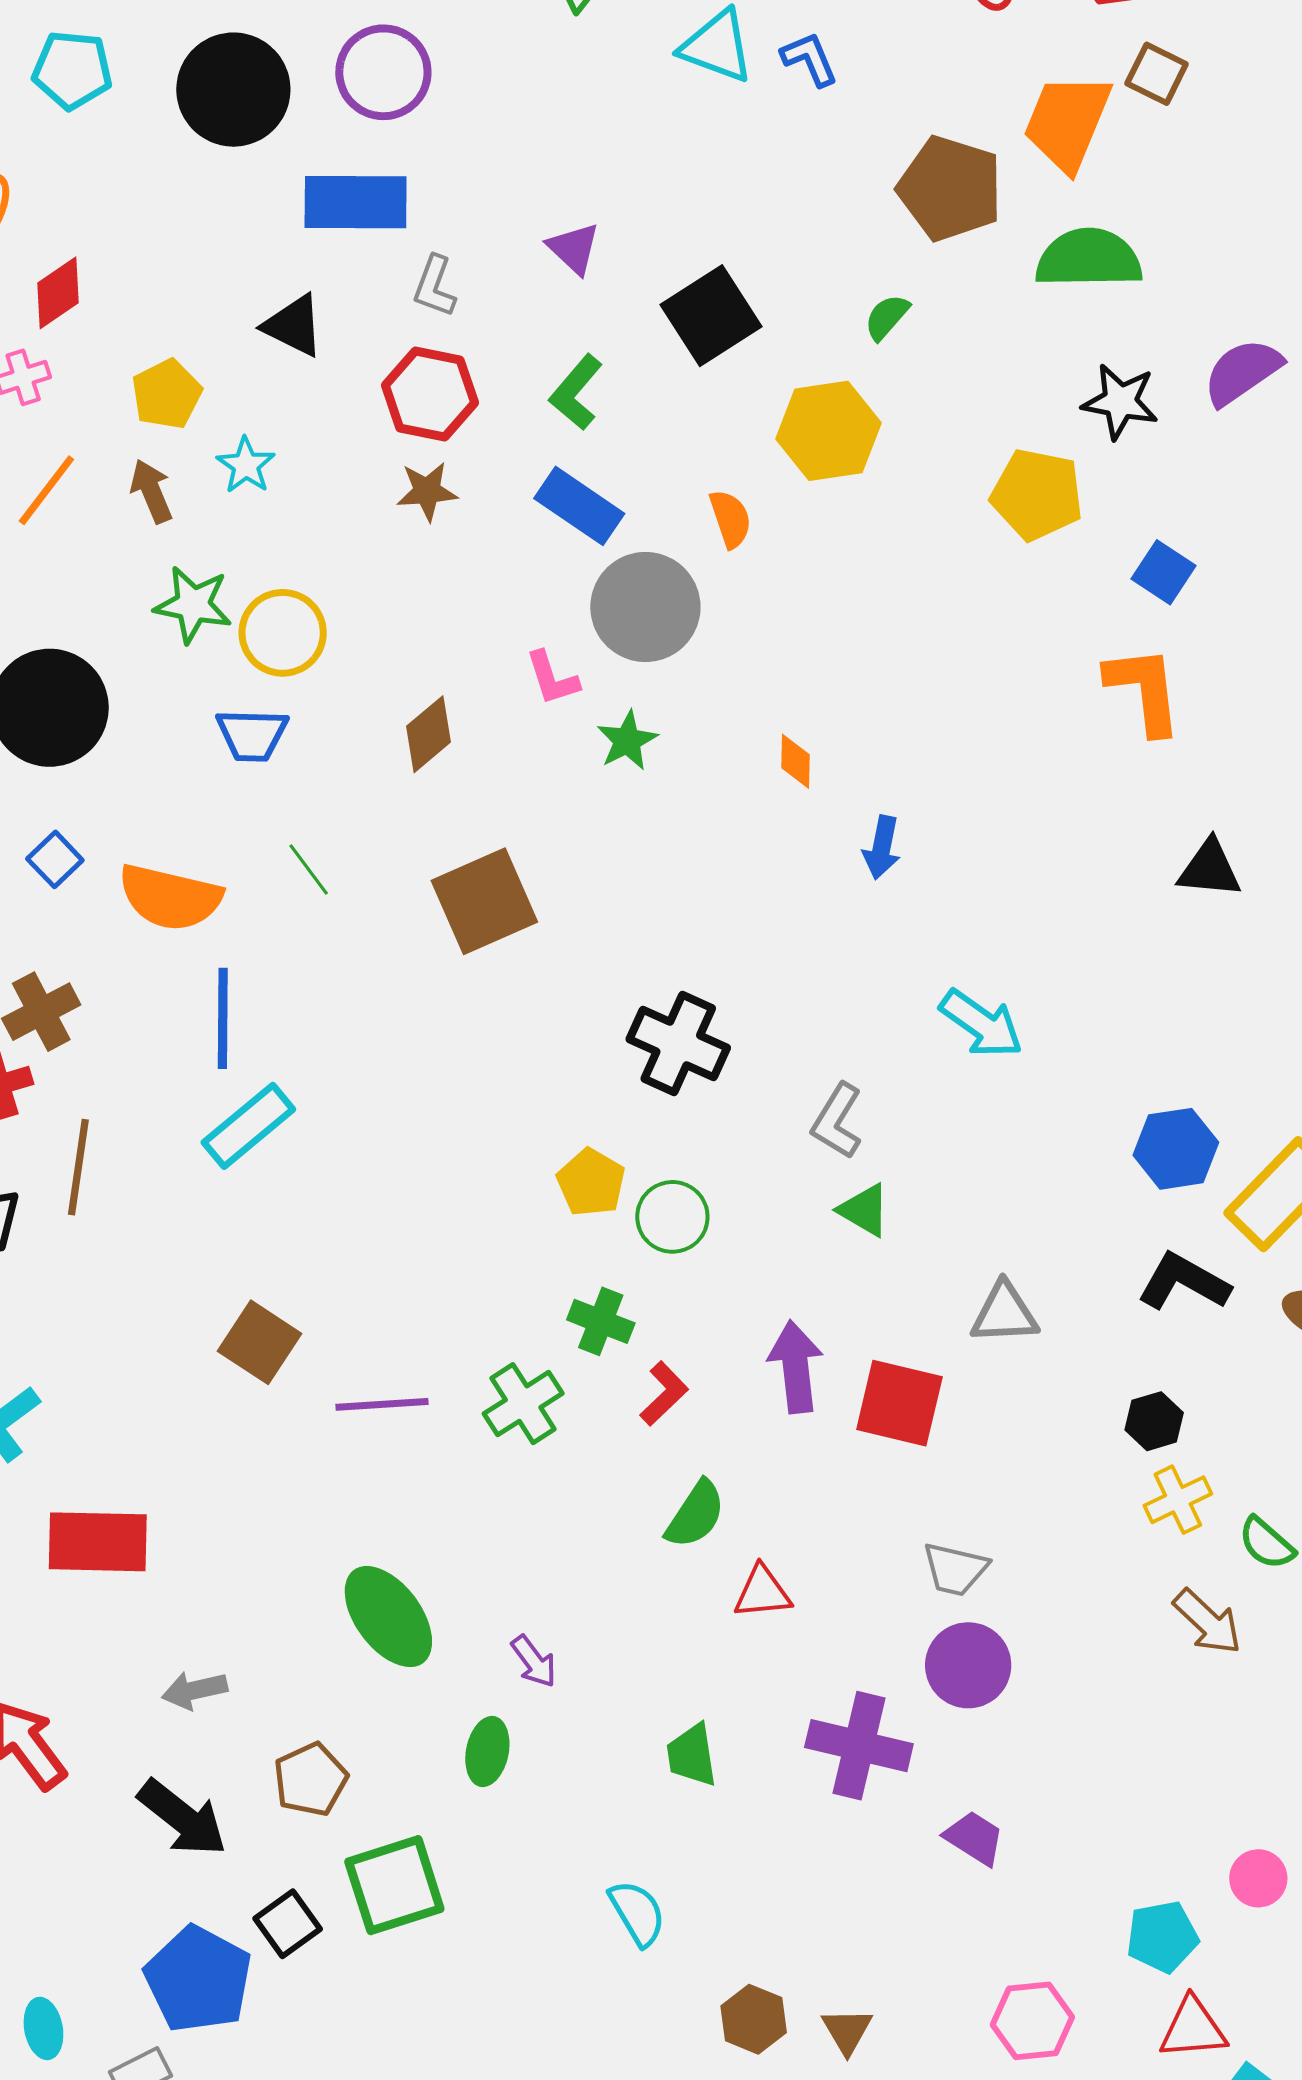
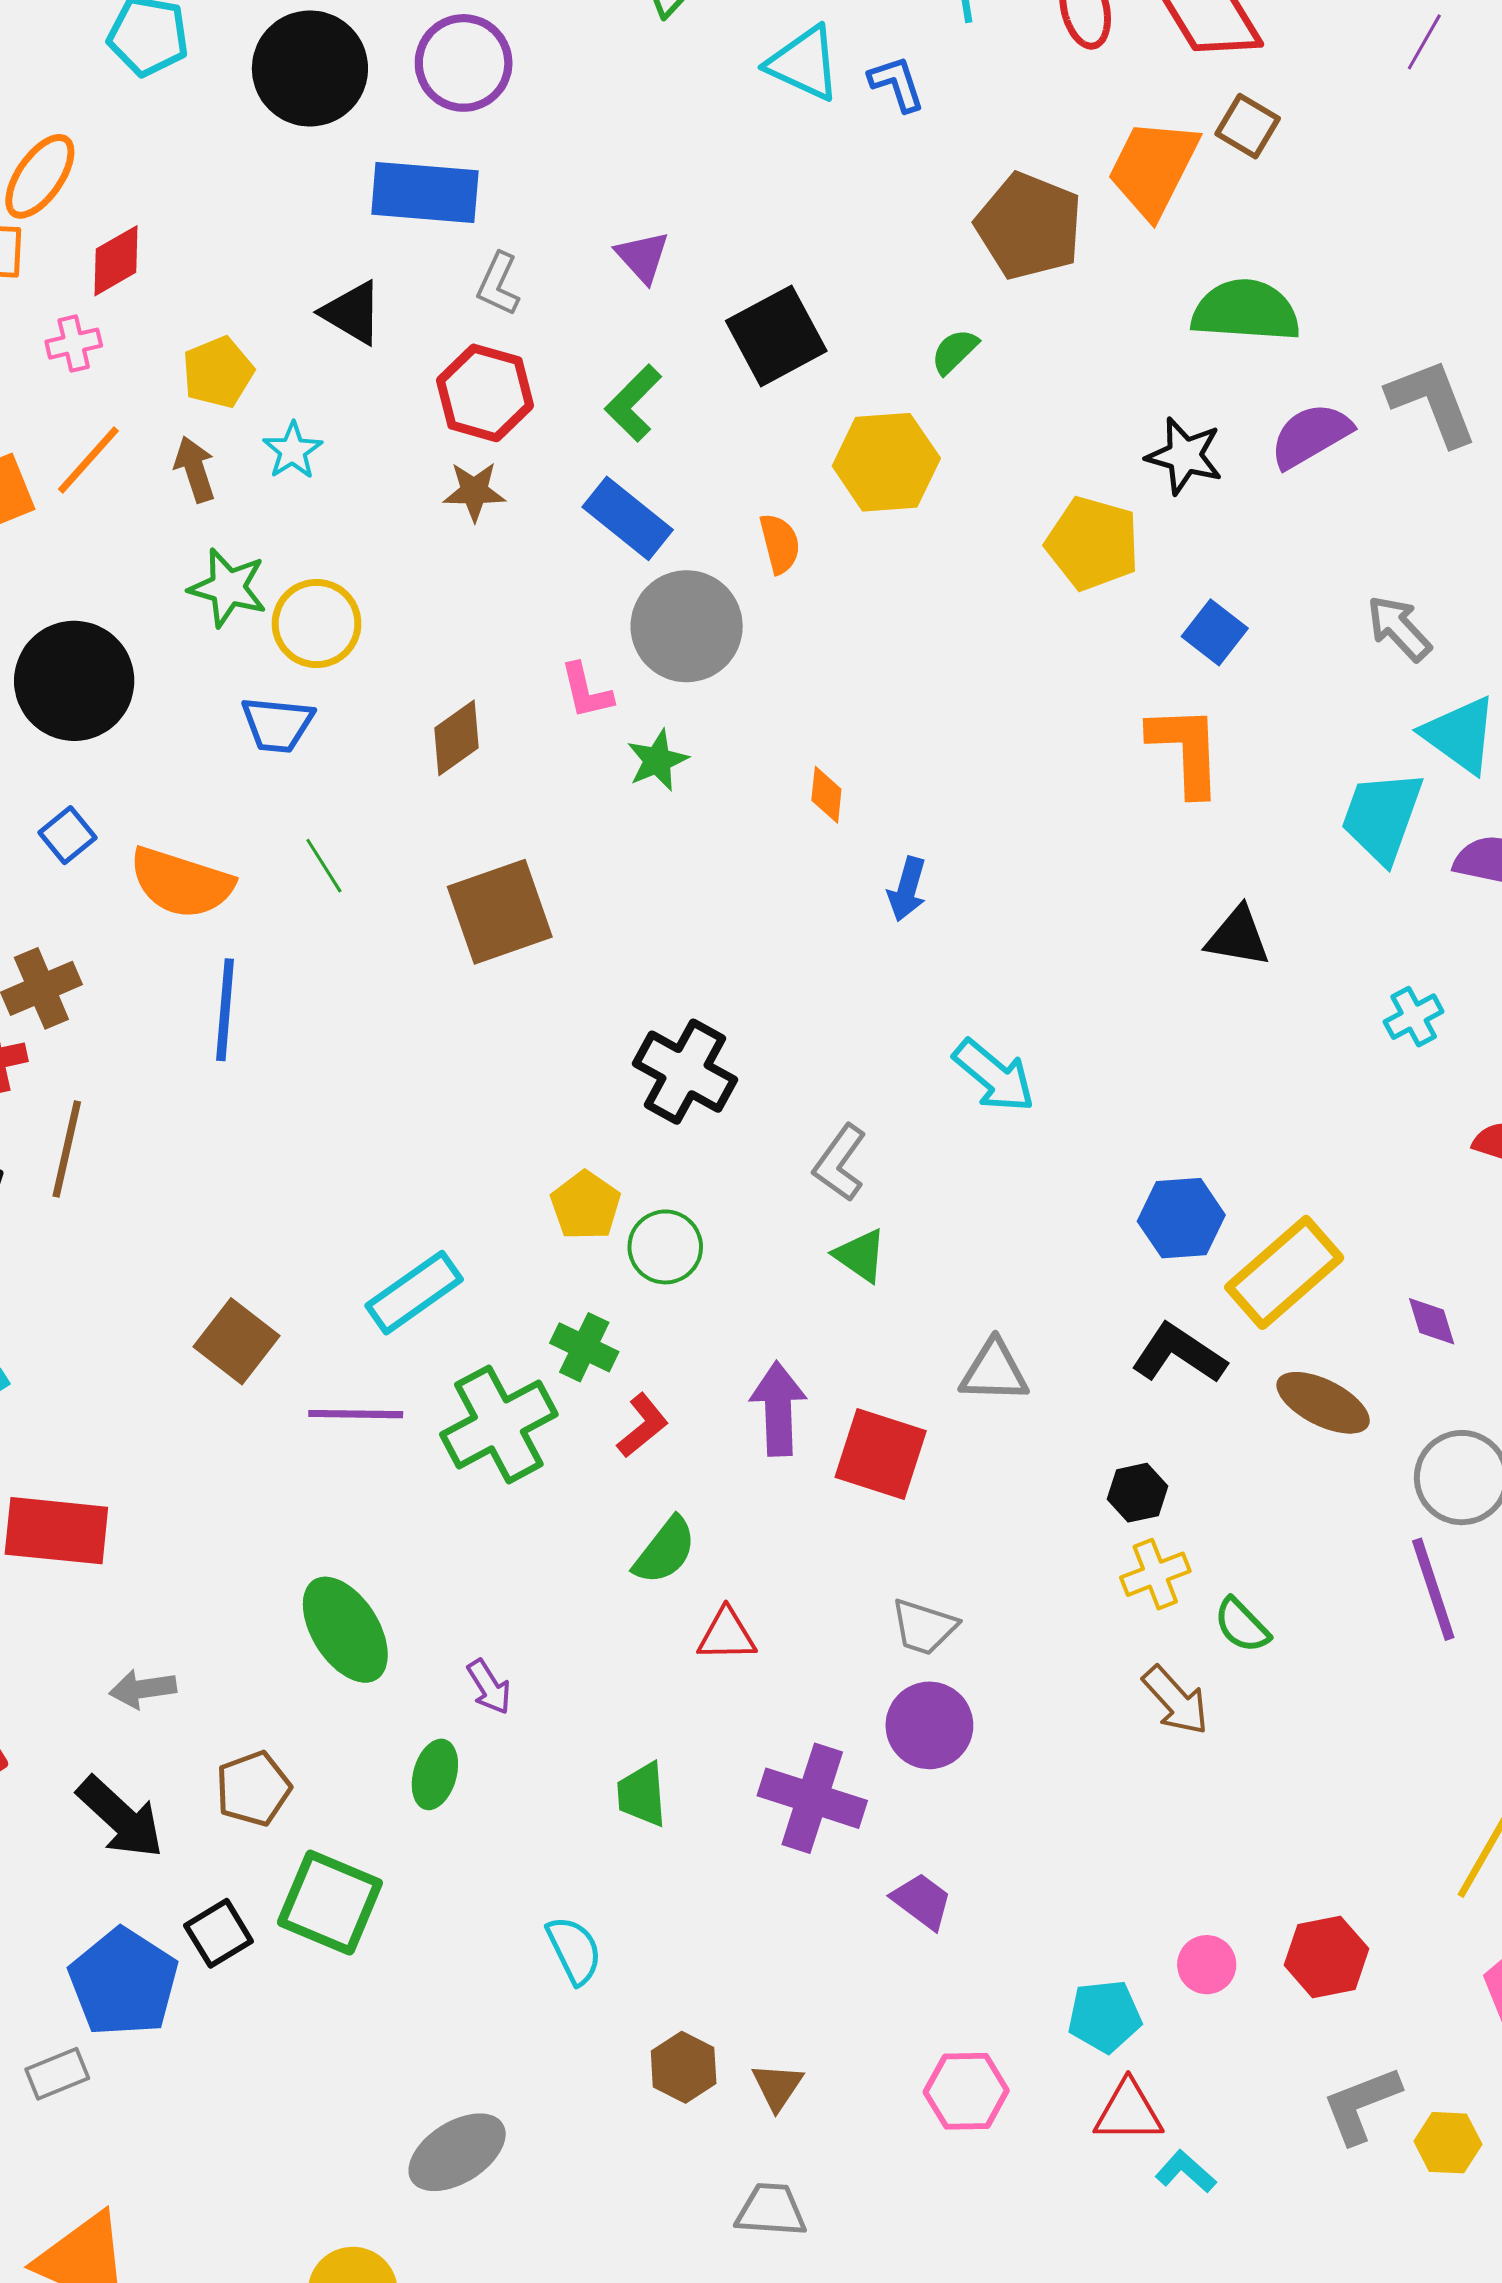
green semicircle: (1089, 258) -> (1246, 311), moved
cyan rectangle: (248, 1126) -> (414, 1293), moved
green cross: (523, 1404) -> (499, 1424), size x1.4
green square: (394, 1885) -> (330, 1903), turned 36

